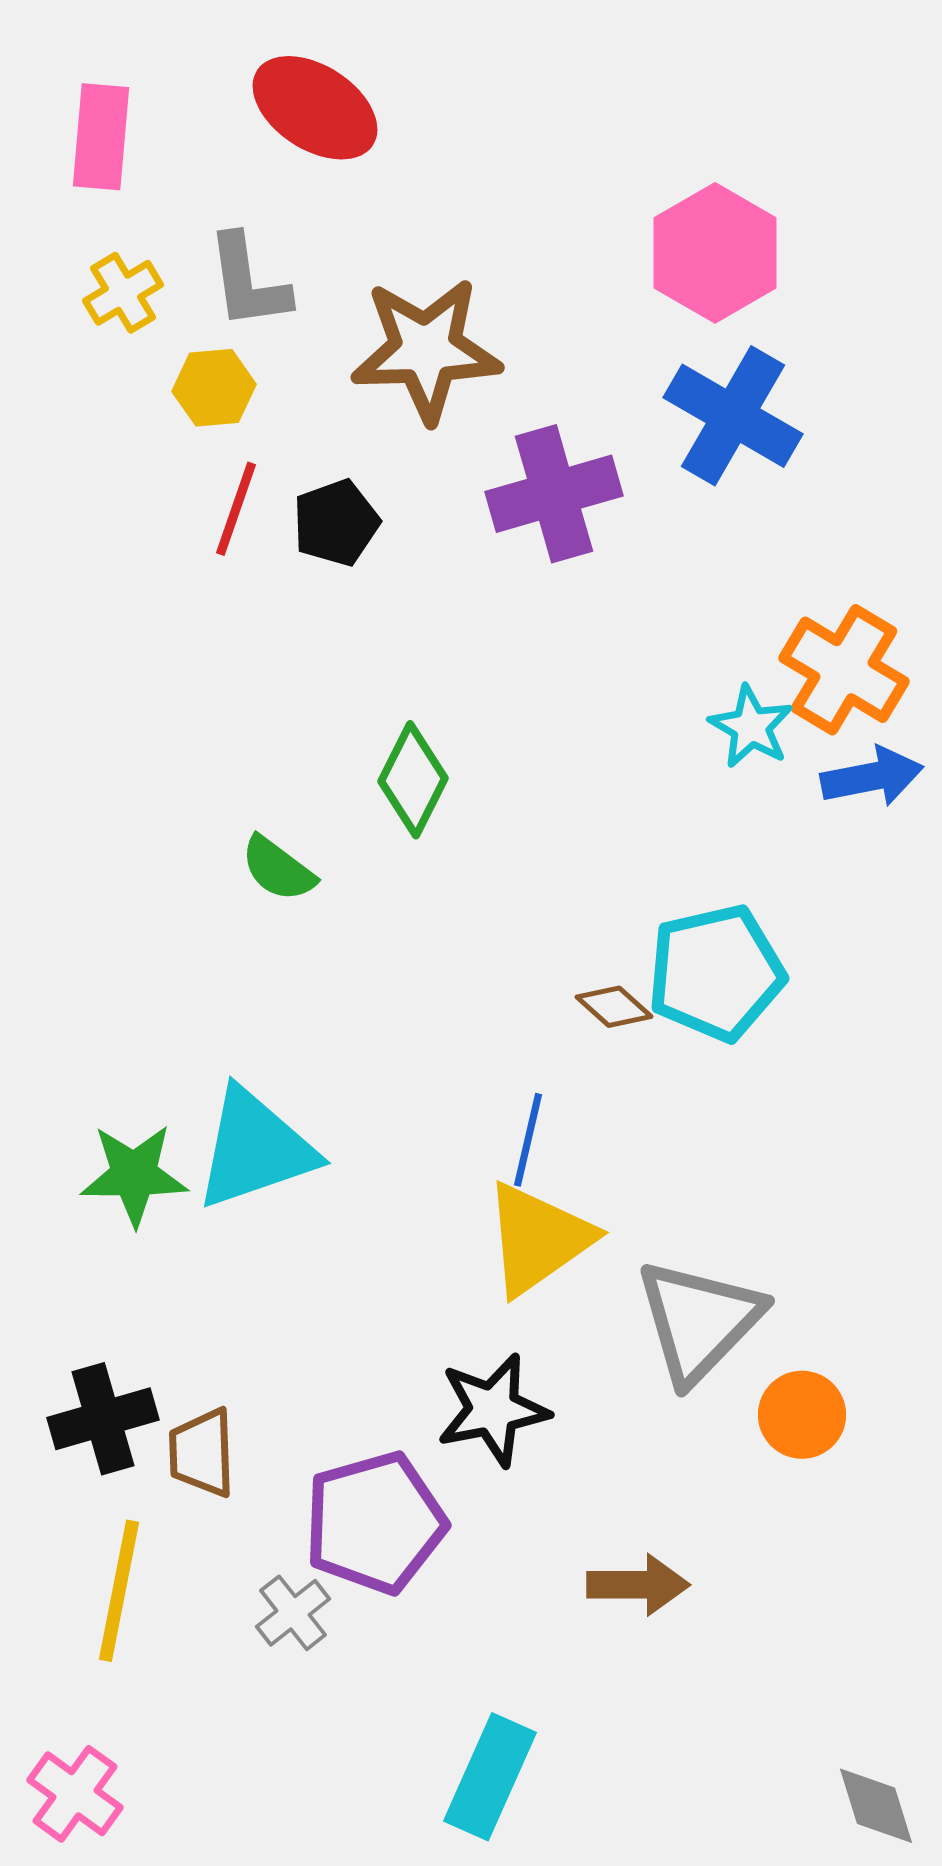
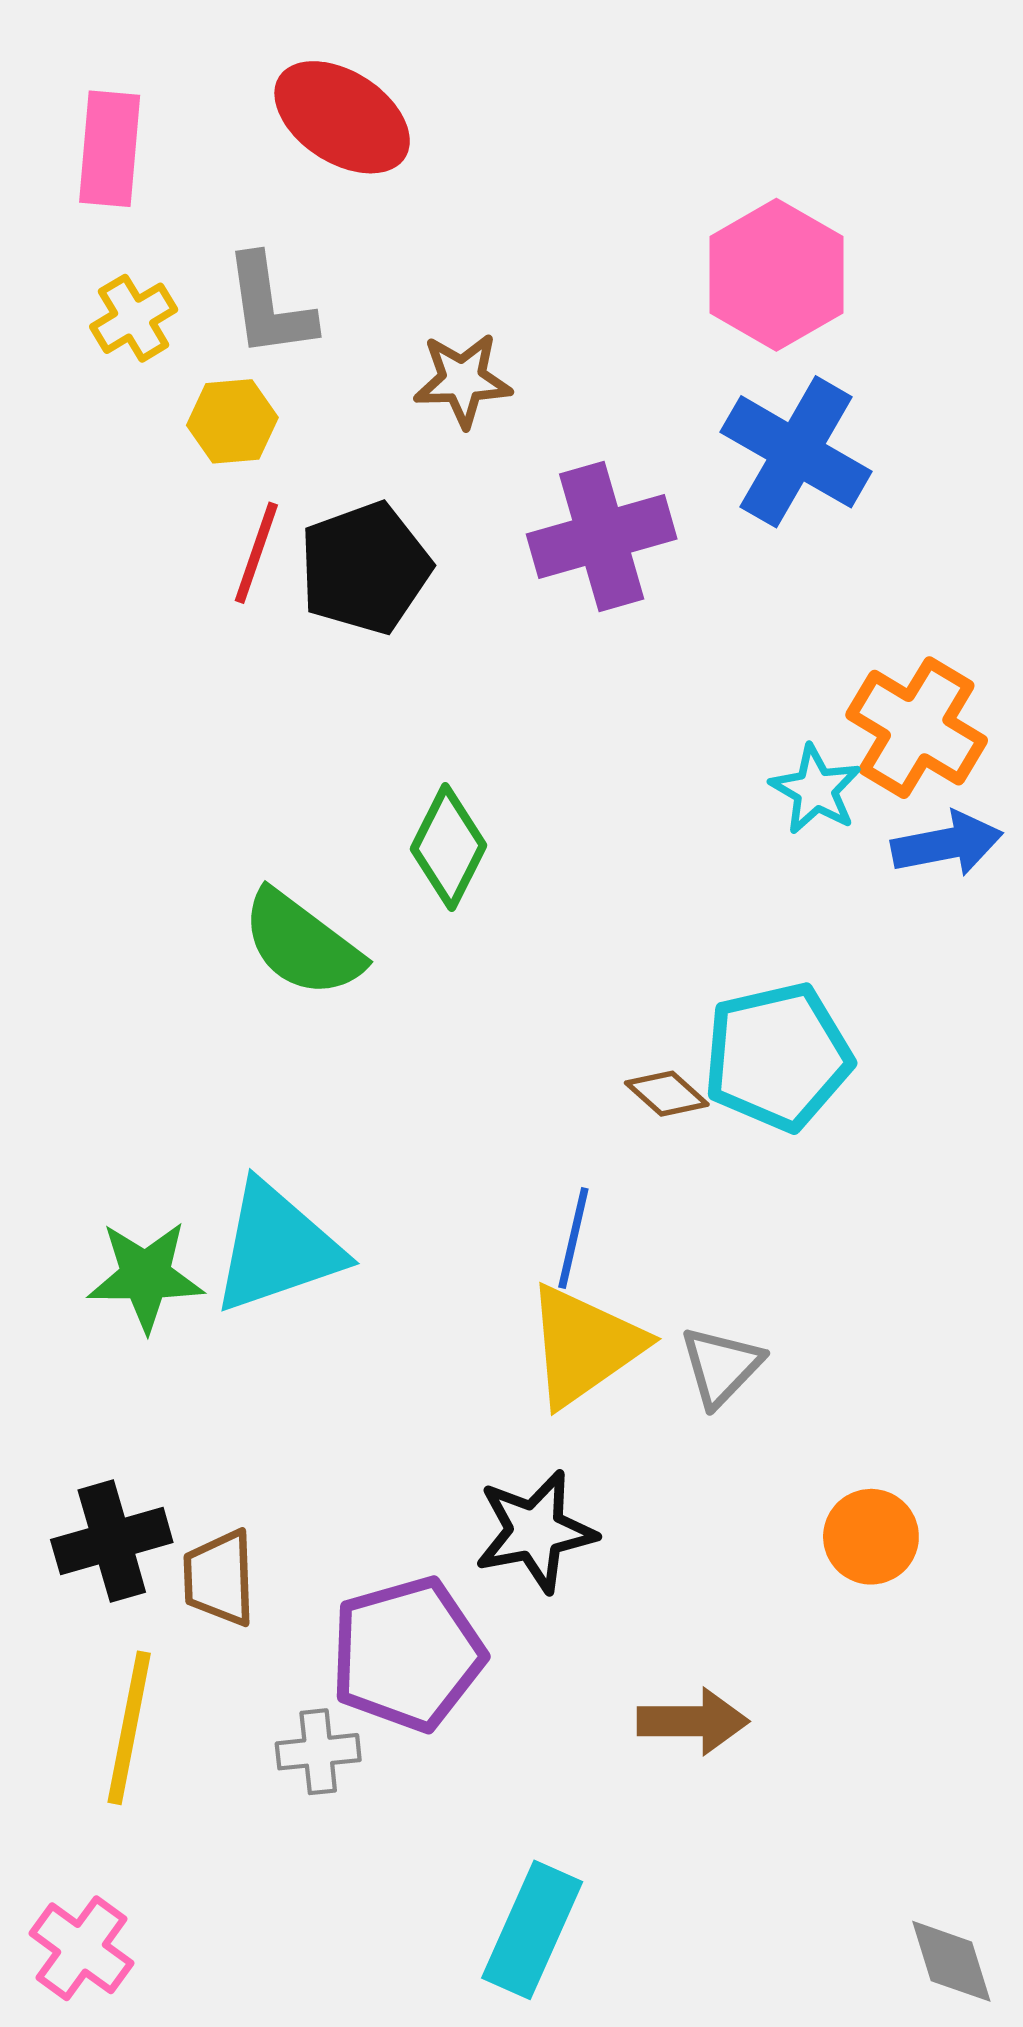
brown star: (426, 350) -> (463, 380), size x0.6
black pentagon: (336, 523) -> (365, 568), size x1.4
green semicircle: (278, 869) -> (302, 944), size x1.5
gray triangle: (699, 1321) -> (721, 1366), moved, size x0.6
gray cross: (293, 1613) -> (318, 1752), turned 32

